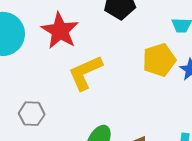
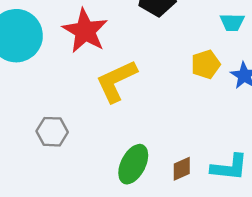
yellow pentagon: (159, 60) -> (206, 64), size x0.7

